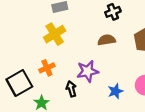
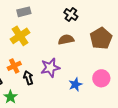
black cross: (113, 12) -> (71, 15), turned -32
black arrow: (71, 89) -> (28, 78), moved

